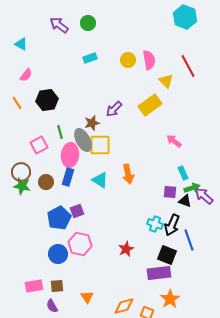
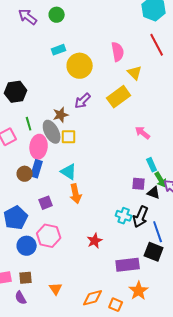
yellow circle: (128, 60) -> (80, 66), moved, size x1.6
red line: (188, 66) -> (157, 45), moved
yellow square: (100, 145) -> (69, 137), size x0.7
orange arrow: (128, 174) -> (76, 194), moved
brown circle: (46, 182) -> (25, 174), moved
green arrow: (192, 188) -> (161, 180), turned 77
blue pentagon: (59, 218) -> (16, 218), moved
black square: (167, 255) -> (154, 252), moved

